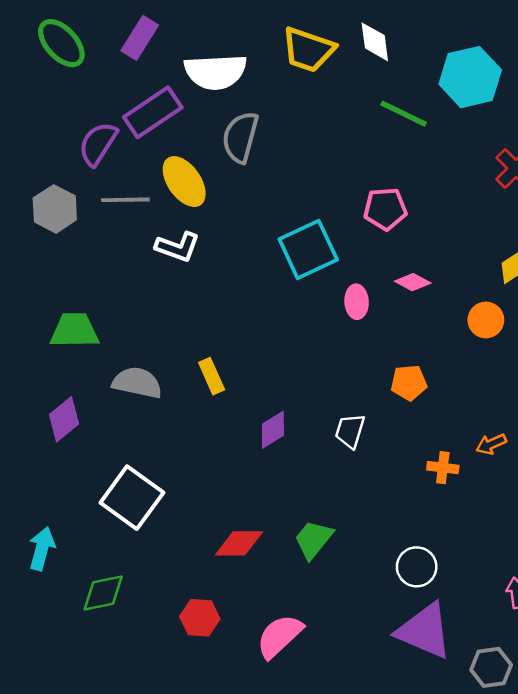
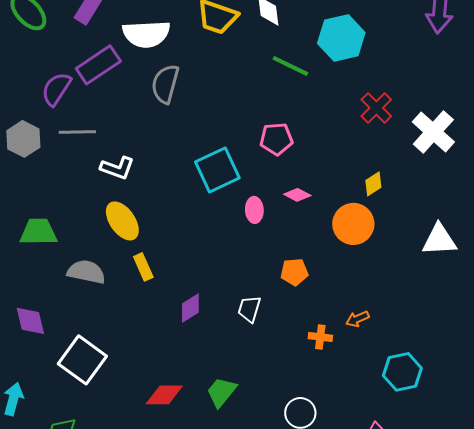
yellow ellipse: (184, 182) -> (122, 221), moved
orange circle: (486, 320) -> (353, 224), size x1.5
purple diamond: (64, 419) -> (30, 321), moved, turned -64

